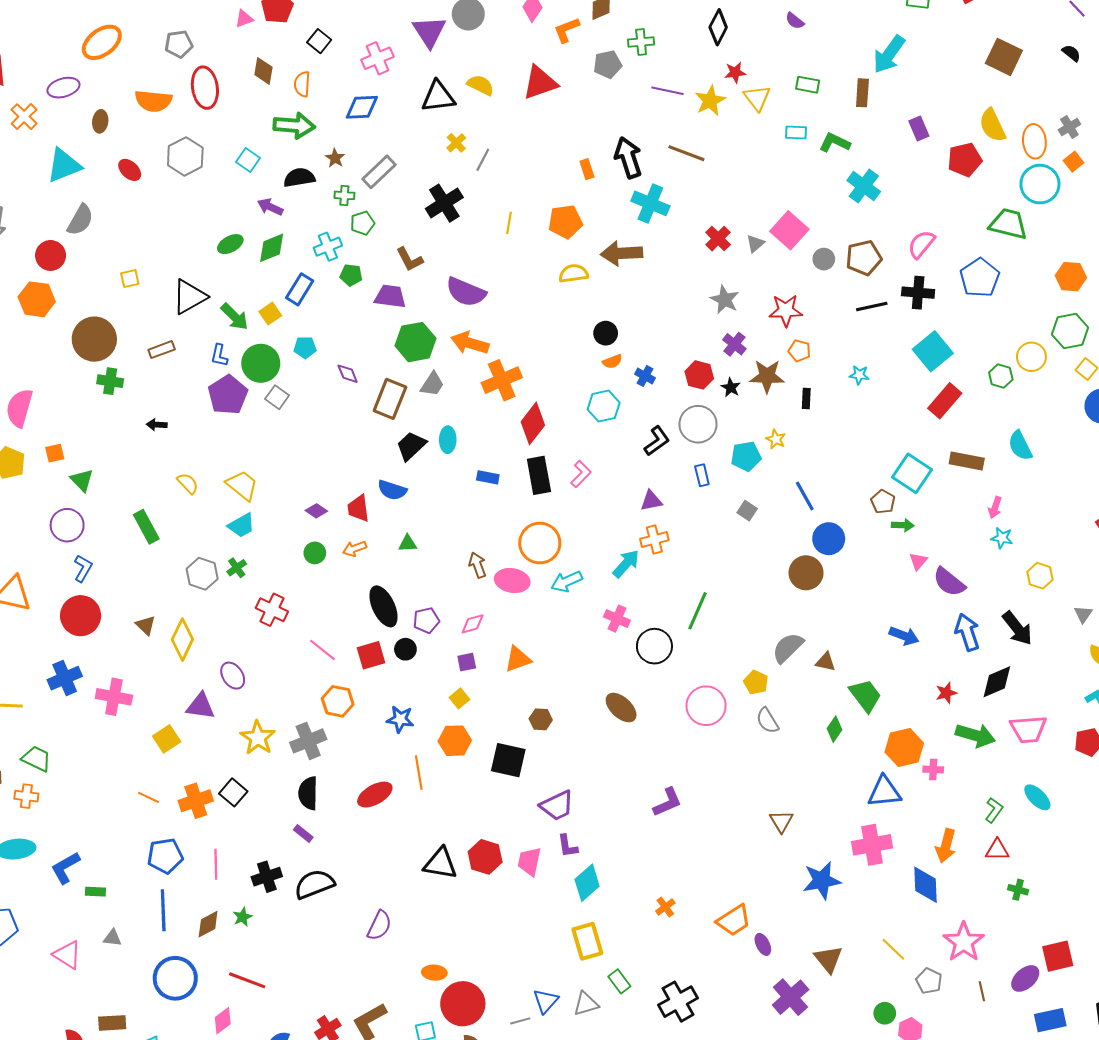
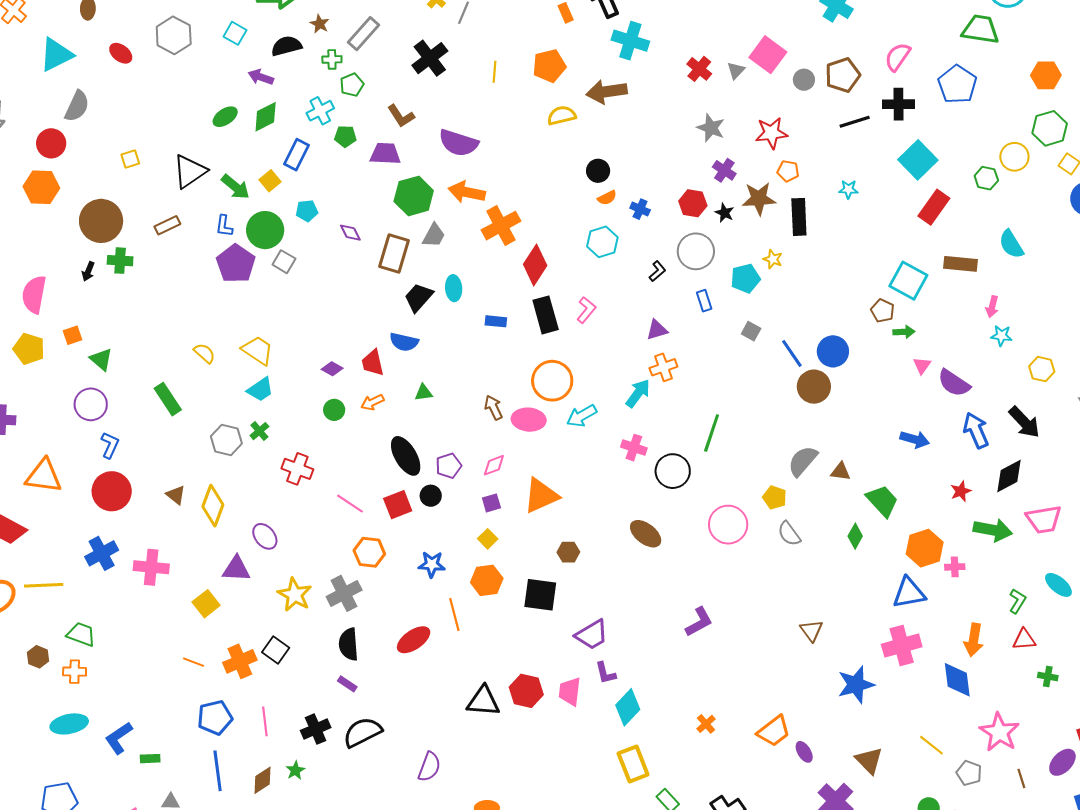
black rectangle: (806, 398) -> (799, 217), size x1.8
black arrow: (157, 425) -> (88, 271), moved, turned -66
black L-shape: (657, 441) -> (657, 271), size x0.7
blue line: (805, 496) -> (792, 353), moved
orange triangle: (518, 659) -> (541, 496), size x1.4

